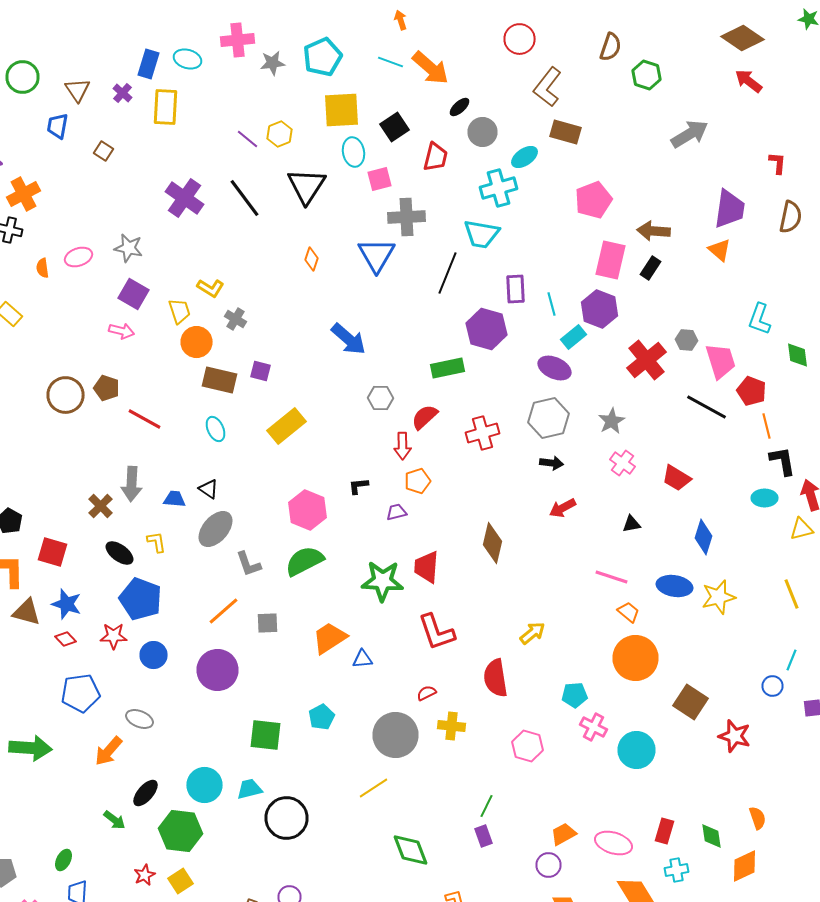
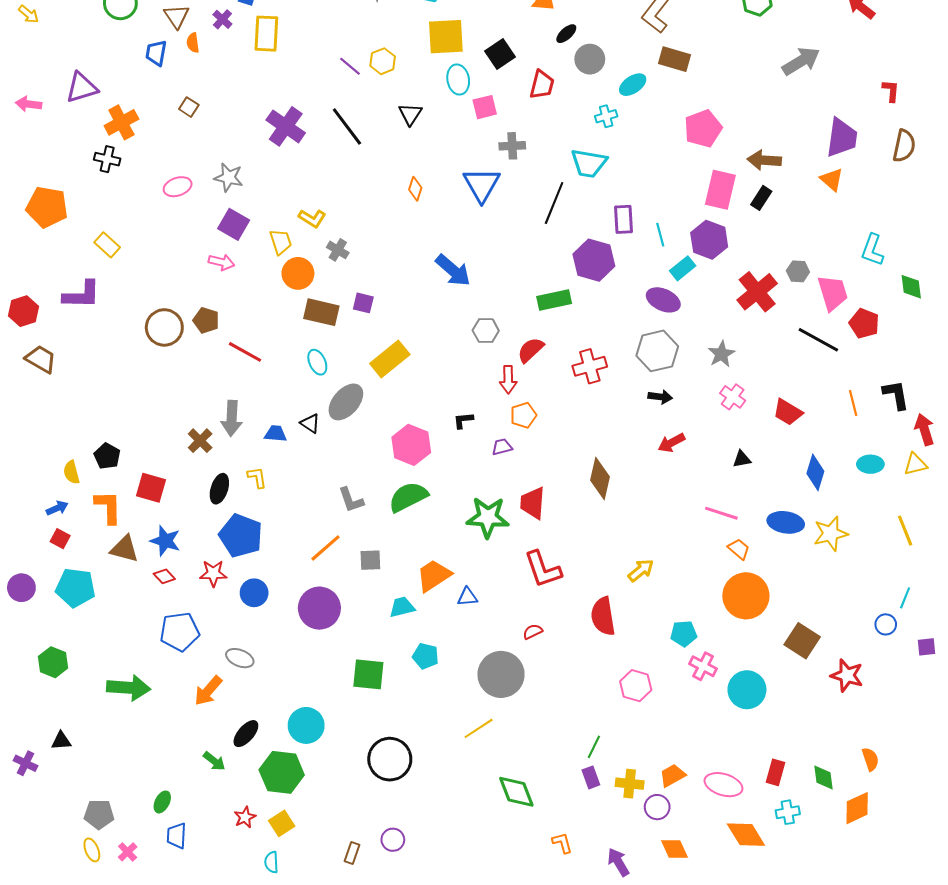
brown square: (104, 151) -> (189, 107), moved
black triangle: (306, 186) -> (410, 114), size x0.6
cyan cross: (498, 188) -> (606, 116), size x0.6
gray cross: (406, 217) -> (512, 146), size x0.7
orange semicircle: (42, 268) -> (193, 43), moved
orange line: (766, 426) -> (853, 403), moved
cyan ellipse: (764, 498) -> (870, 464), moved
gray ellipse: (216, 529) -> (346, 402), moved
black ellipse: (120, 553) -> (219, 489), turned 72
cyan pentagon: (322, 717) -> (426, 656), turned -30
yellow cross: (452, 726) -> (630, 784), moved
cyan trapezoid: (250, 789) -> (402, 607), moved

